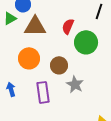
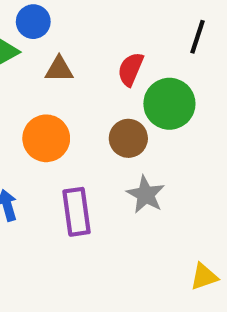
brown triangle: (35, 26) -> (59, 69), size x0.6
brown circle: (59, 65) -> (128, 138), moved

